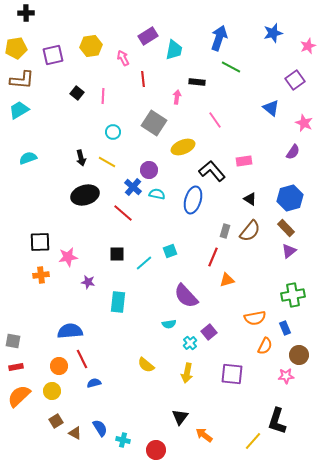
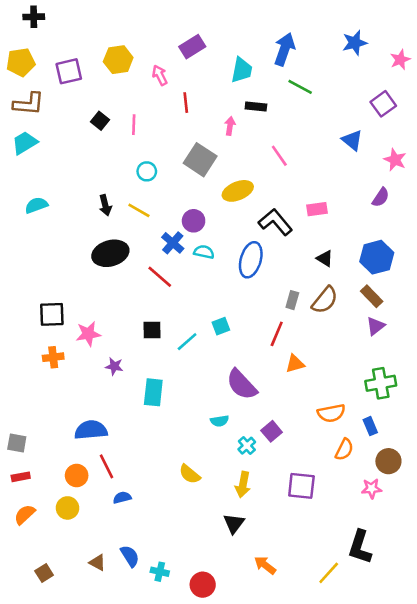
cyan trapezoid: (174, 50) -> (242, 70), moved
orange semicircle: (19, 396) -> (25, 514), size x0.7
black triangle: (180, 417) -> (234, 524), moved
brown square: (56, 421) -> (44, 573), moved

